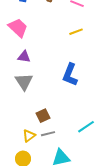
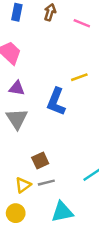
yellow line: (76, 32) -> (79, 77), moved
blue L-shape: (70, 75) -> (56, 102), moved

